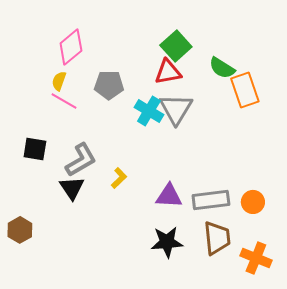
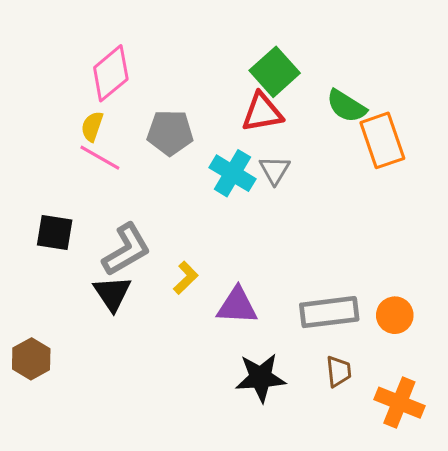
gray triangle: (176, 109) -> (275, 170), size x0.6
purple triangle: (169, 196) -> (237, 306), moved
brown trapezoid: (217, 238) -> (339, 371), size x0.6

